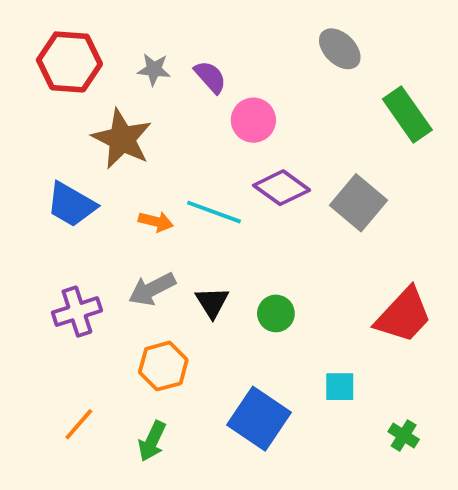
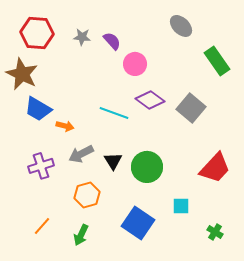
brown star: (122, 139) -> (22, 74), moved
orange arrow: (156, 221) -> (65, 126), moved
green circle: (276, 313) -> (147, 167), size x1.6

